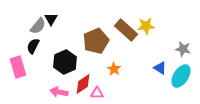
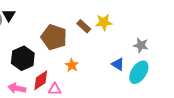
brown rectangle: (126, 30) -> (84, 26), size x0.6
brown pentagon: (96, 41) -> (54, 37), turned -30

